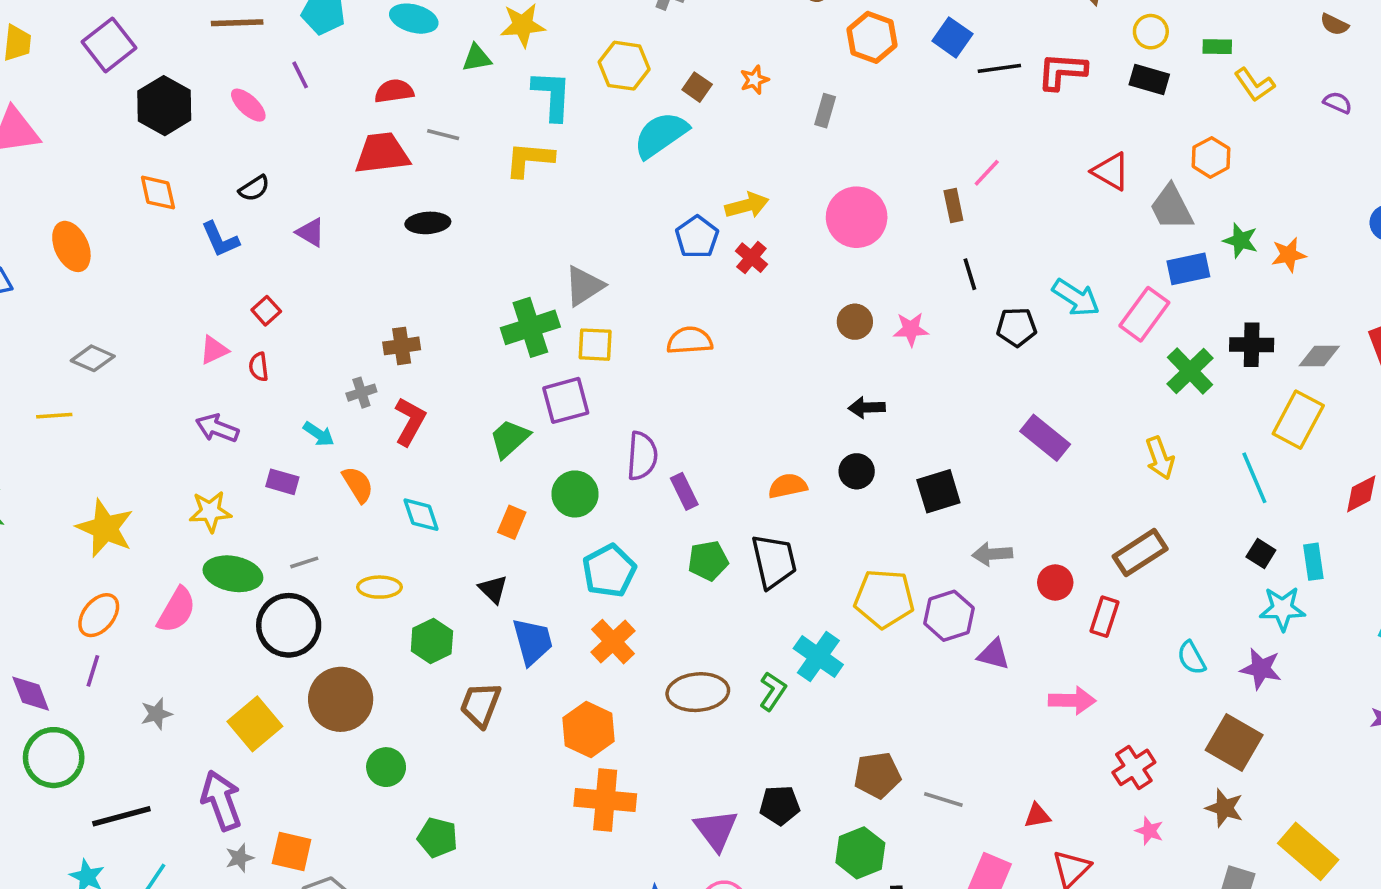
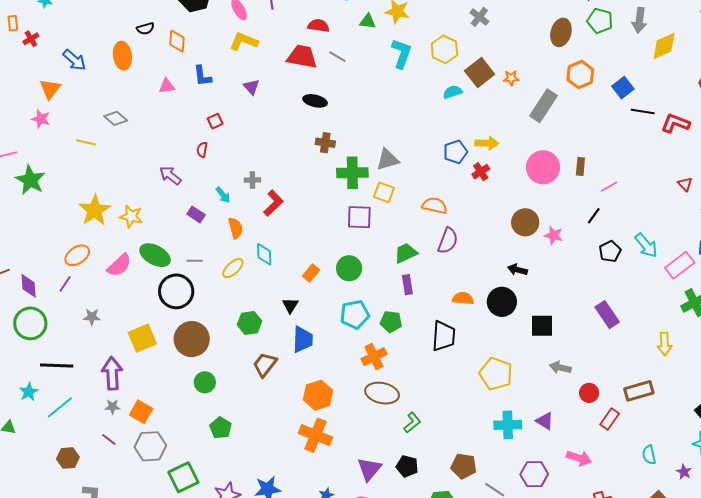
brown square: (697, 87) -> (480, 73), size x1.8
gray rectangle: (825, 111) -> (544, 106), size x1.8
cyan semicircle: (661, 135) -> (453, 92), size x0.6
yellow L-shape: (529, 159) -> (244, 41), moved
red triangle: (1111, 171) -> (685, 184), size x0.7
pink line: (987, 173) -> (609, 187), moved
black semicircle: (254, 188) -> (145, 29), moved
brown rectangle: (953, 206) -> (580, 166), moved
black line: (970, 274) -> (594, 216), turned 36
brown circle: (855, 322) -> (525, 222), size x1.4
black pentagon: (1017, 327) -> (610, 251), turned 30
brown cross: (402, 346) -> (325, 143), moved
pink triangle: (214, 350) -> (167, 86), moved
green trapezoid: (510, 439) -> (406, 253), moved
purple semicircle: (642, 456) -> (448, 241), moved
black circle: (857, 471) -> (502, 302), size x1.5
yellow star: (210, 512) -> (131, 216), moved
green pentagon: (708, 561) -> (391, 322), moved
yellow ellipse: (379, 587) -> (233, 268), moved, turned -60
purple hexagon: (949, 616) -> (534, 474), moved
orange cross: (613, 642) -> (374, 357), moved
cyan cross: (818, 657) -> (508, 425), moved, turned 36
purple star: (1261, 669) -> (684, 472), size x0.7
green L-shape: (773, 691) -> (412, 423), moved

